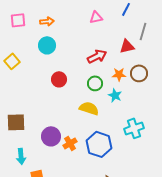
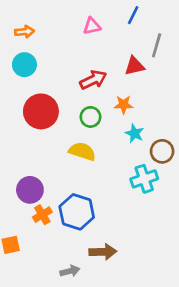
brown circle: (139, 73) -> (162, 151), moved
red circle: (59, 79) -> (41, 111), size x1.6
cyan star: (115, 95) -> (135, 133), moved
orange cross: (70, 143) -> (42, 215), moved
blue hexagon: (99, 144) -> (77, 212), moved

